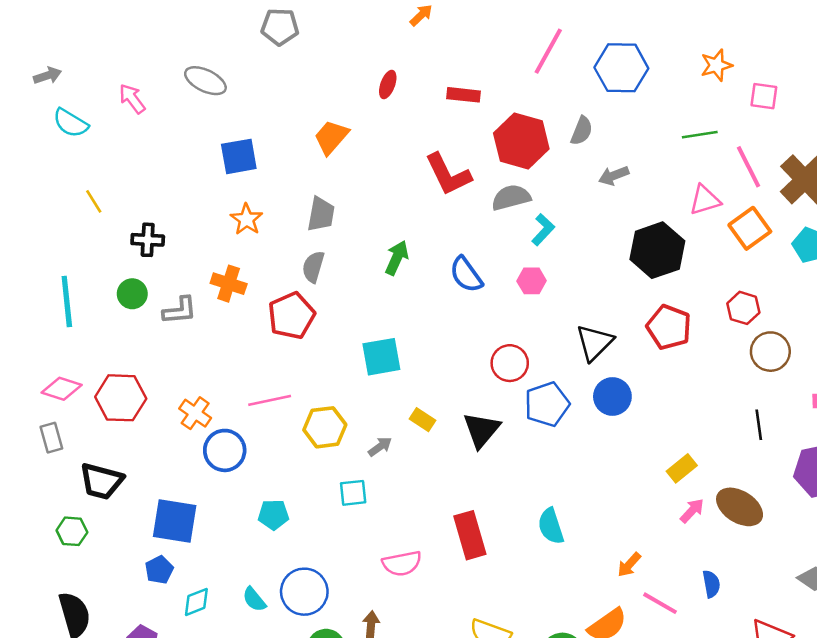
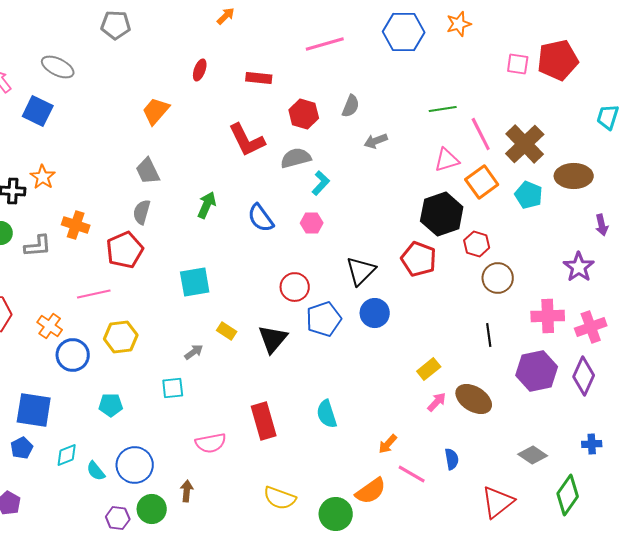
pink line: (548, 51) -> (325, 44), turned 45
orange star: (716, 65) -> (459, 24), moved
blue hexagon: (621, 68) -> (404, 32), moved
pink square: (764, 96) -> (518, 64), moved
red hexagon: (521, 141) -> (304, 114), size x0.7
blue square: (239, 156) -> (38, 111), moved, turned 36
gray trapezoid: (321, 214) -> (148, 171), turned 144
orange star: (247, 219) -> (43, 177), moved
black hexagon: (657, 250) -> (442, 214), moved
pink line: (270, 400) -> (94, 294), moved
yellow hexagon: (325, 427) -> (121, 337), moved
cyan diamond: (196, 602) -> (67, 455), moved

